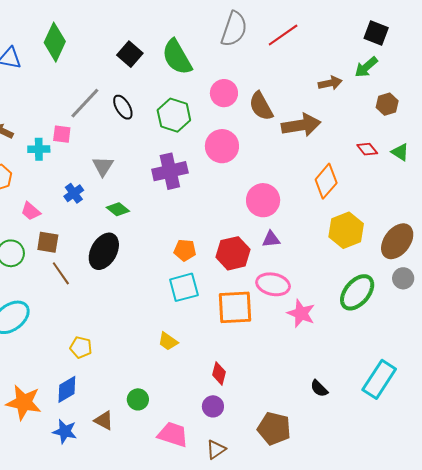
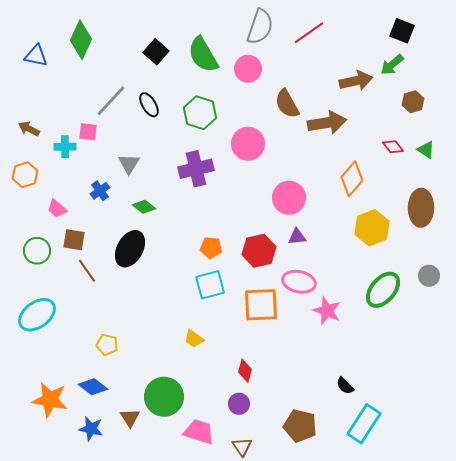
brown arrow: (330, 83) -> (356, 81), size x1.4
pink circle: (224, 93) -> (248, 69), moved
brown ellipse: (397, 241) -> (421, 208), moved, turned -36
cyan rectangle: (379, 379) -> (364, 424), moved
blue diamond: (67, 389) -> (93, 387), turned 68
green circle: (138, 399) -> (164, 397), size x1.8
brown triangle: (104, 420) -> (130, 418), turned 30
brown triangle: (216, 449) -> (242, 447), turned -30

